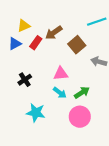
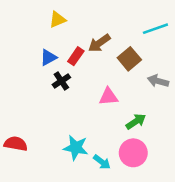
yellow triangle: (24, 26) -> (57, 20), moved
black cross: (25, 80) -> (61, 81), moved
cyan arrow: (60, 93) -> (102, 162), moved

